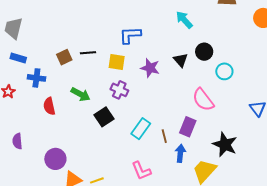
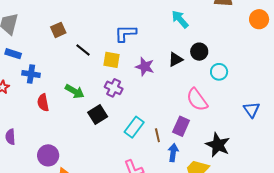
black line: (88, 53) -> (83, 50), turned 42
brown square: (64, 57) -> (58, 30), moved
black triangle: (181, 60) -> (176, 59), turned 42

